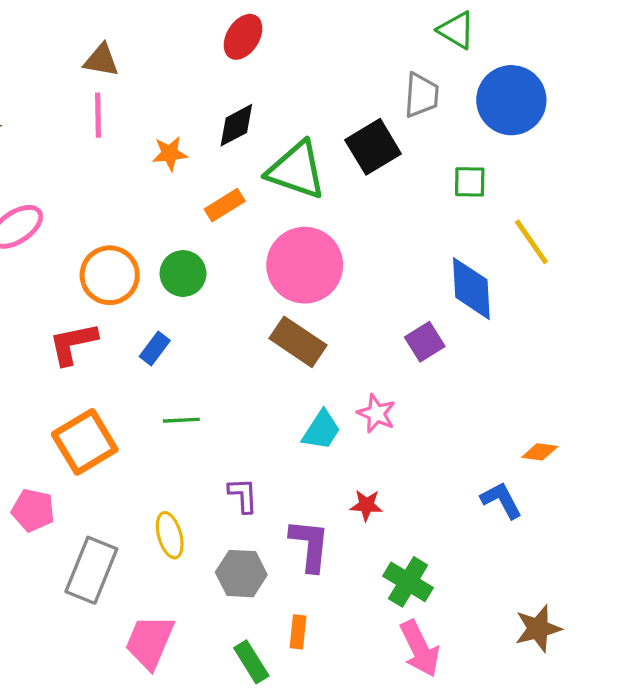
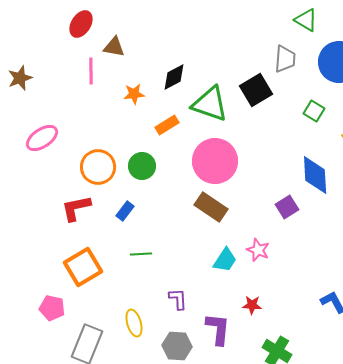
red ellipse: (243, 37) -> (81, 24), moved
brown triangle: (101, 60) -> (114, 47), moved
green square: (470, 182) -> (314, 111), turned 30

